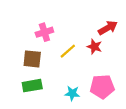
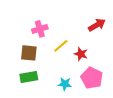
red star: (94, 47) -> (81, 54), moved
pink pentagon: (102, 87) -> (92, 78), turned 30

